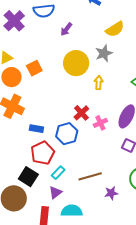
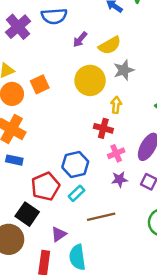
yellow semicircle: (115, 29) -> (110, 45), moved
red cross: (81, 113) -> (103, 128), moved, turned -35
blue rectangle: (36, 129) -> (14, 160), moved
cyan rectangle: (58, 173) -> (77, 193), moved
purple star: (111, 193) -> (119, 179), moved
cyan semicircle: (72, 211) -> (77, 257), turned -100

